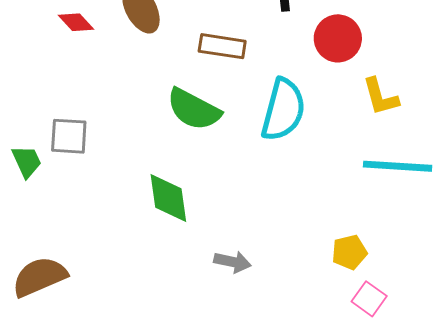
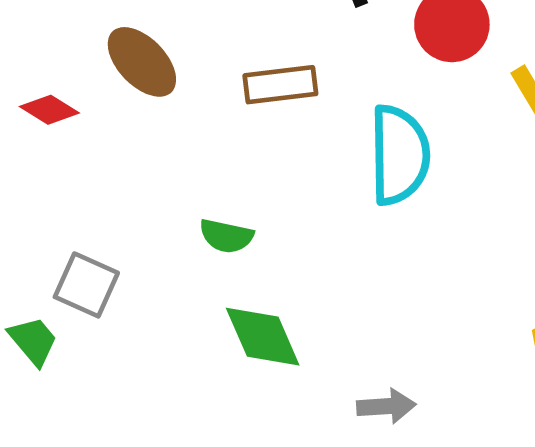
green semicircle: (194, 109) -> (226, 236), moved, size x0.6
gray square: (69, 136) -> (86, 285), turned 36

